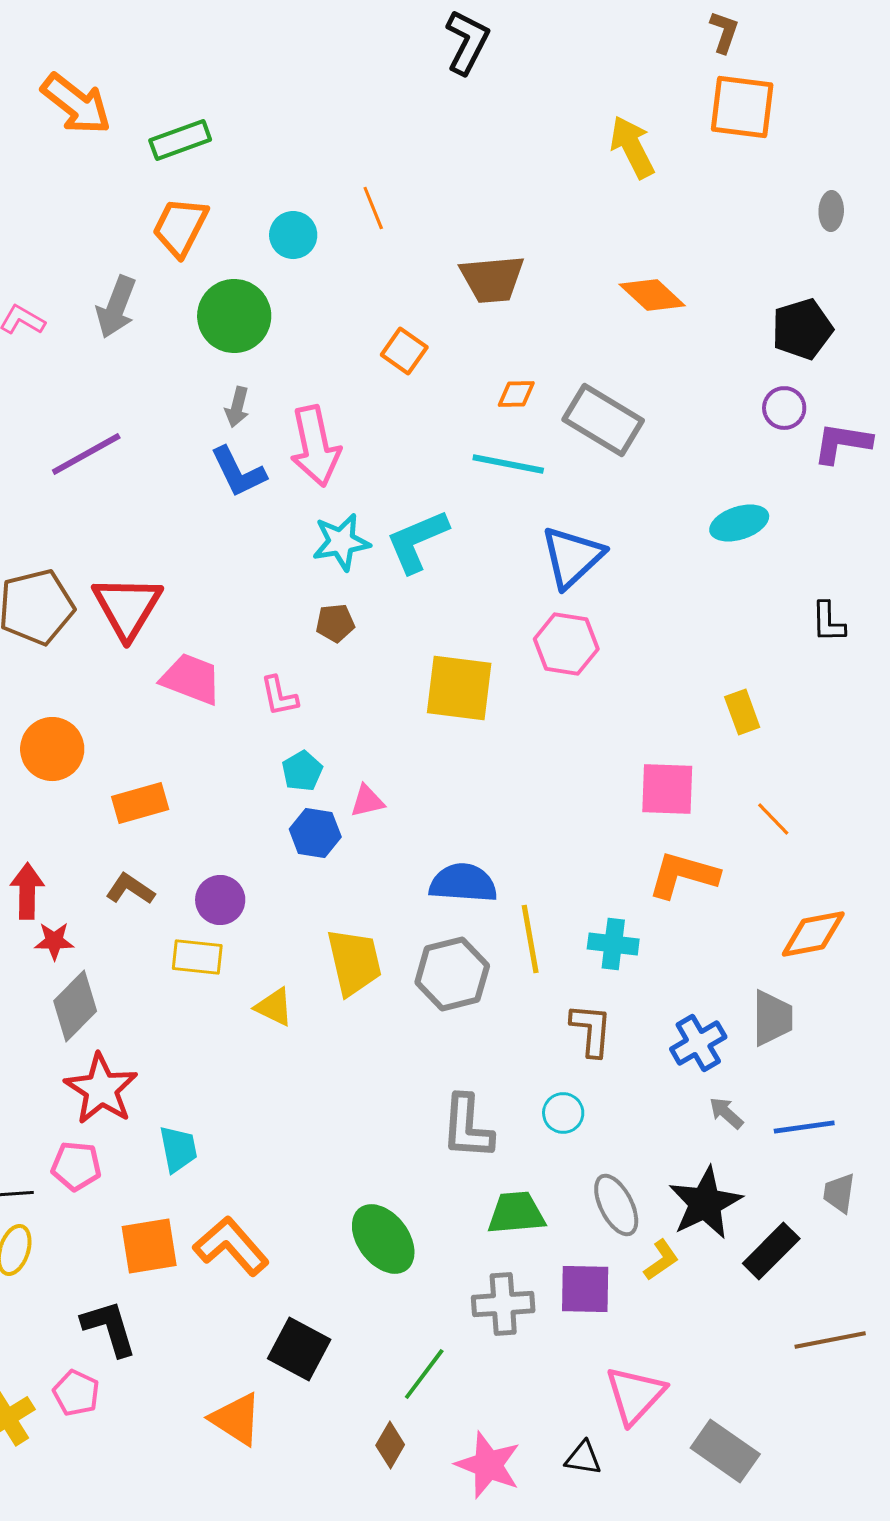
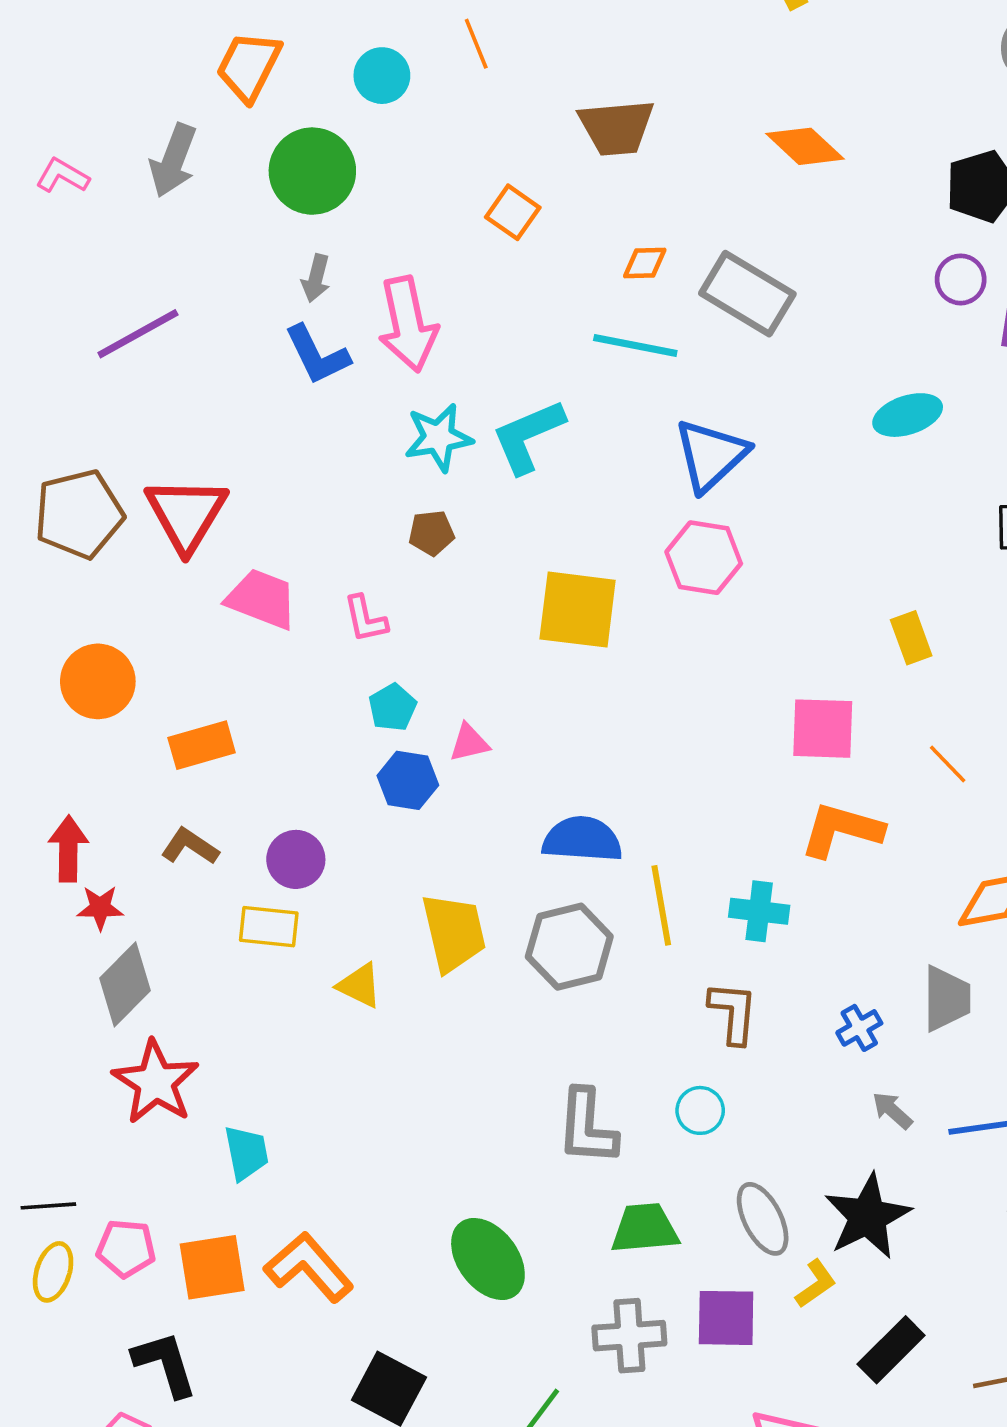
blue cross: (698, 1043) -> (859, 1028), size x0.7
pink pentagon: (76, 1166) -> (126, 1248), moved
black rectangle: (771, 1251) -> (891, 1350), moved

